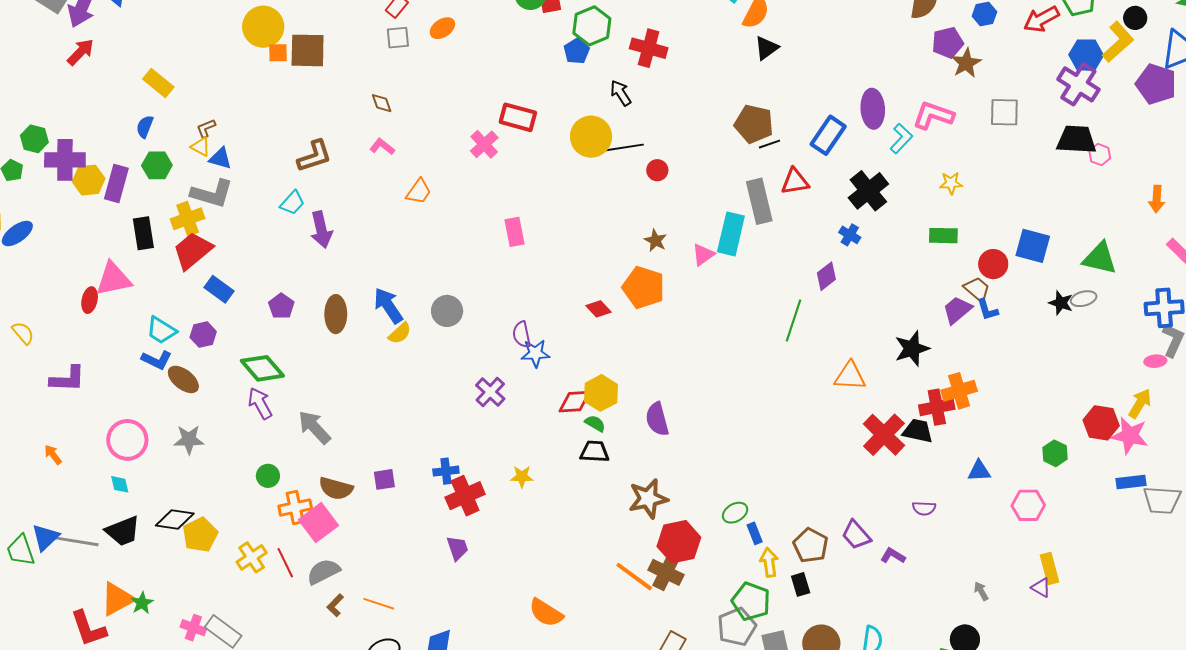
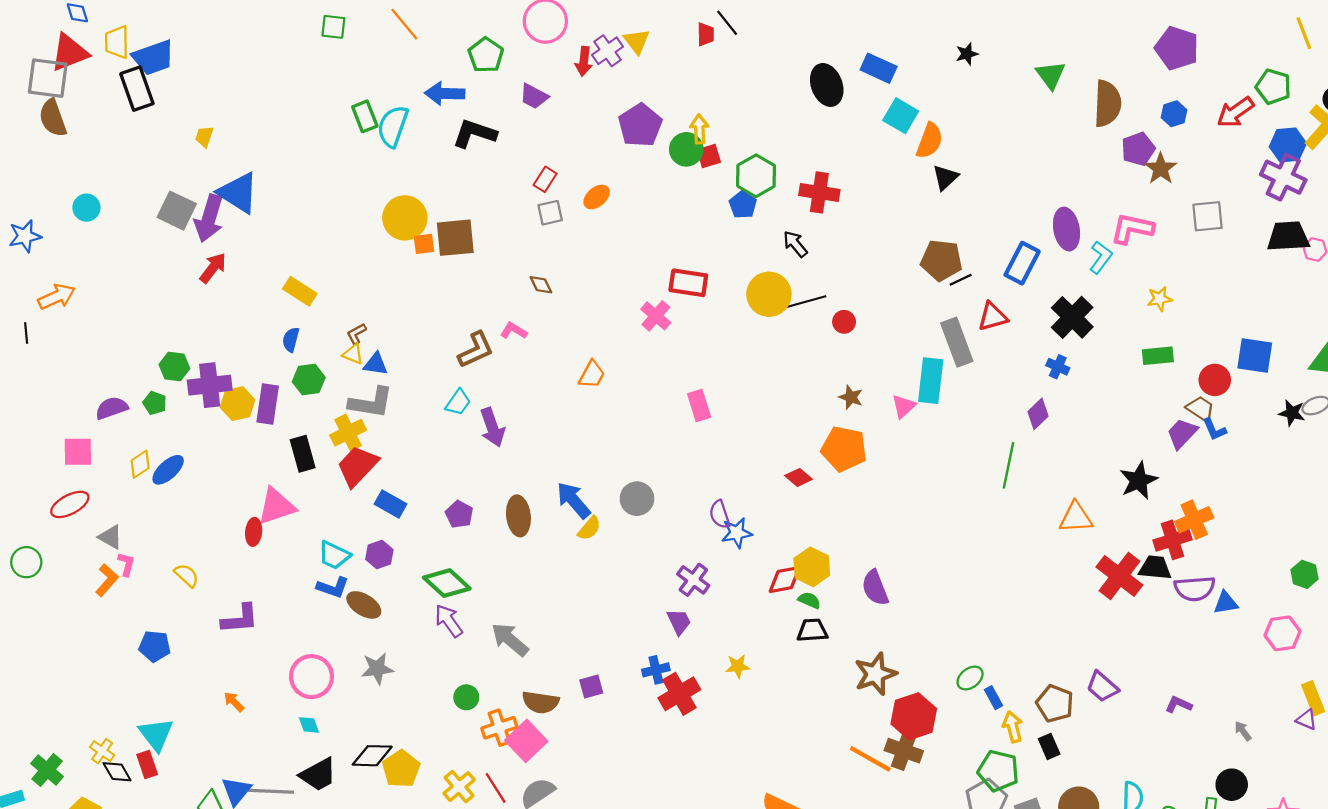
pink L-shape: (382, 147) -> (514, 331), moved
purple semicircle: (924, 508) -> (1195, 589), moved, size x1.6
purple trapezoid: (457, 548) -> (679, 622), moved
purple L-shape: (893, 556) -> (1179, 705), moved

